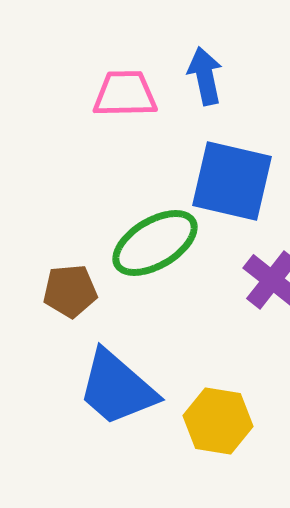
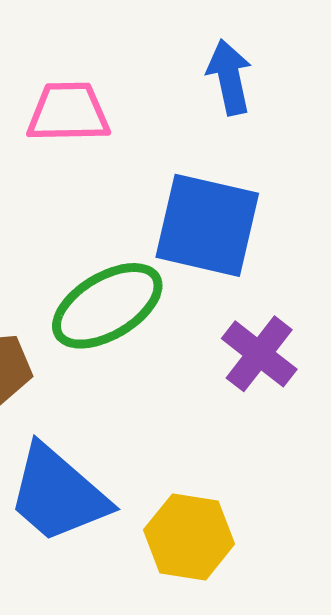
blue arrow: (205, 76) -> (229, 77), moved

